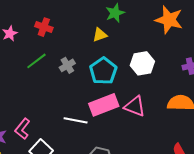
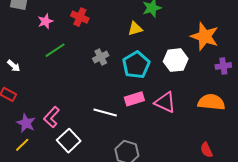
orange star: (169, 20) -> (205, 36), moved
green line: (36, 61) -> (55, 50), moved
pink rectangle: (104, 105) -> (134, 99), size x0.7

